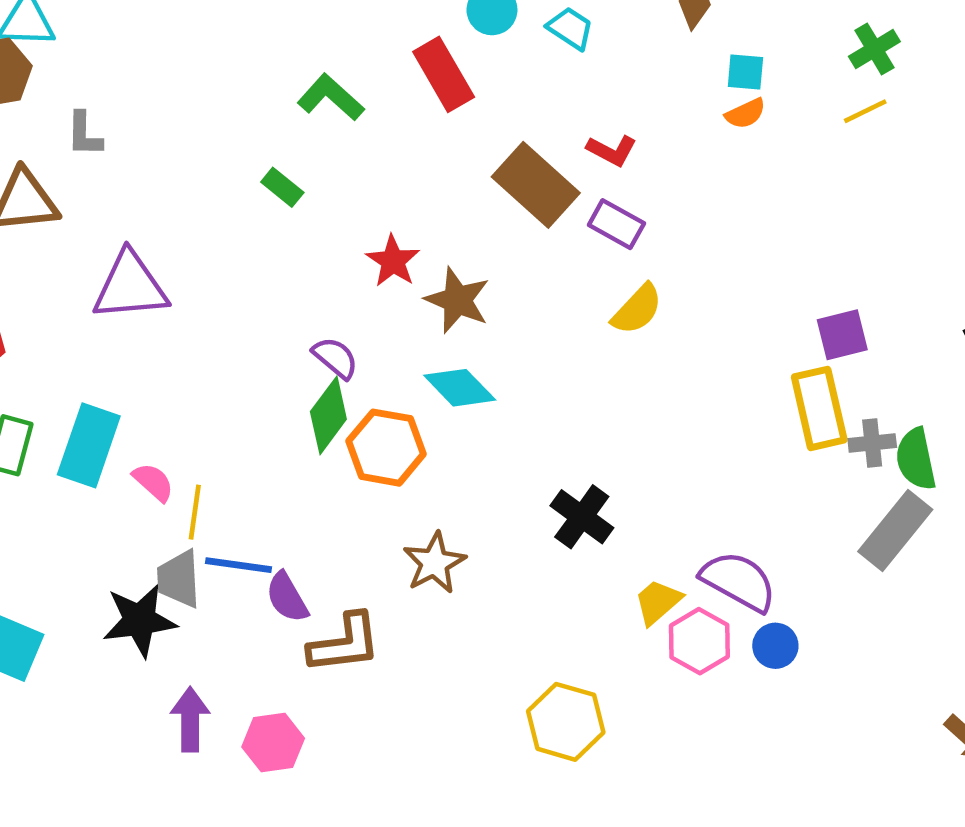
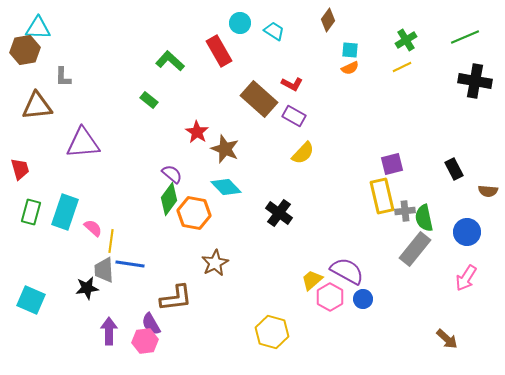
black cross: (582, 517) -> (279, 213), moved
purple semicircle: (287, 597) -> (151, 324), moved
black star: (139, 620) -> (87, 288), size x0.7

